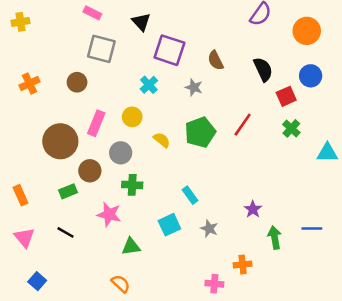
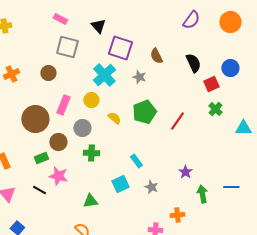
orange circle: (307, 31) -> (230, 22), moved
cyan cross: (149, 85) -> (104, 75), size x1.6
red line: (243, 125) -> (177, 121), moved
pink star: (109, 214) -> (58, 176), moved

